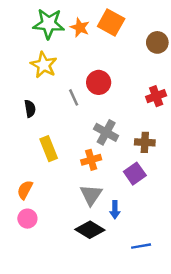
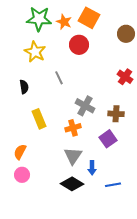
red circle: (99, 82) -> (79, 45), moved
red cross: (156, 96) -> (125, 77), turned -35
blue line: (141, 246) -> (113, 185), moved

